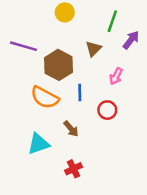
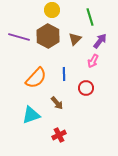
green line: (112, 21) -> (90, 17), turned -36
purple arrow: (131, 40) -> (100, 41), moved
brown hexagon: (58, 65) -> (48, 36), moved
orange semicircle: (45, 98) -> (36, 78), turned -75

